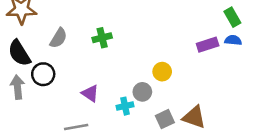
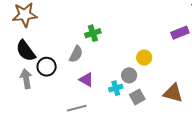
gray semicircle: (58, 38) -> (76, 54), moved
gray square: (165, 119) -> (137, 97), moved

